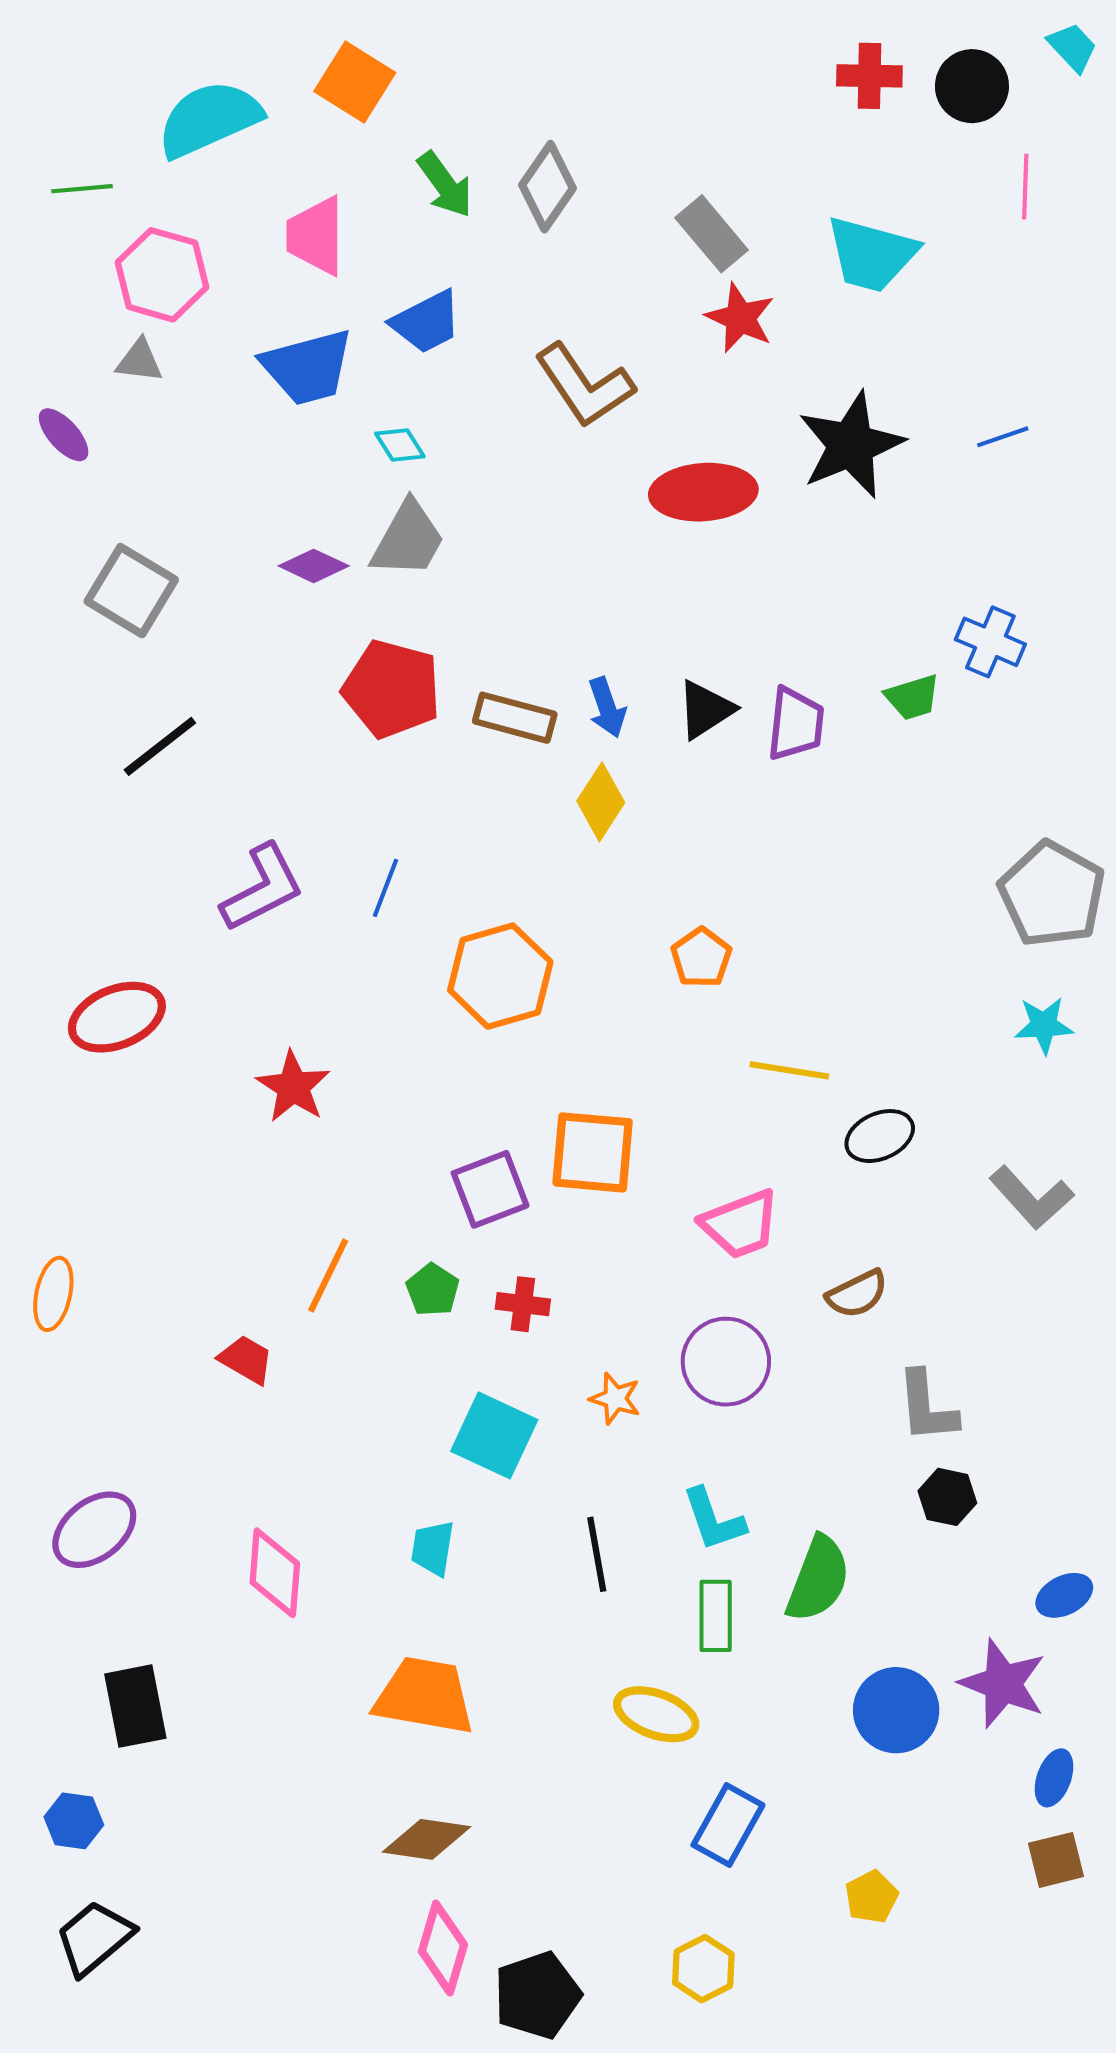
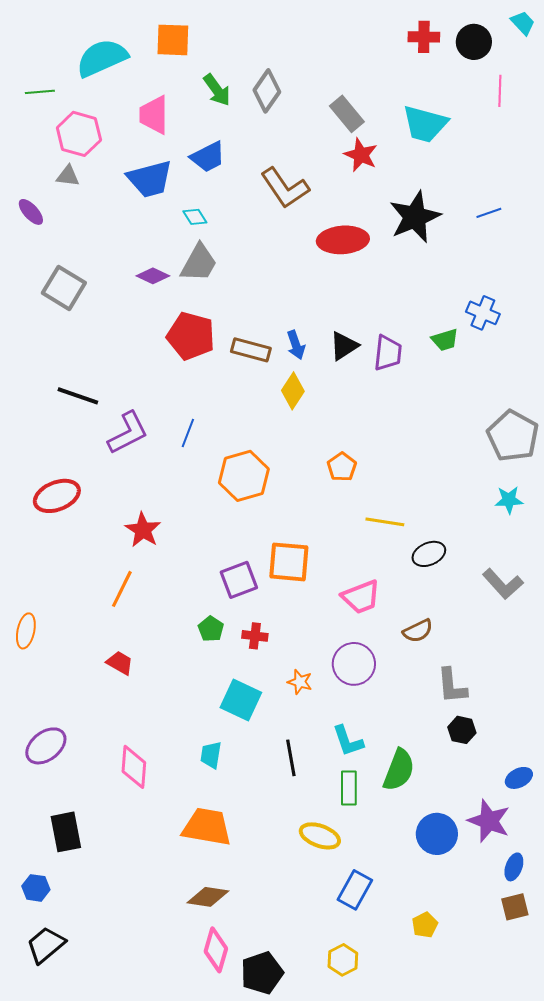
orange square: (355, 82) -> (173, 40), turned -30
black line: (160, 746) -> (78, 396), moved, turned 57
orange line: (328, 1275) -> (122, 589), moved

